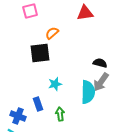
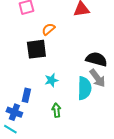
black semicircle: (100, 63) -> (96, 59), size x1.5
gray arrow: (101, 82) -> (97, 78), turned -72
blue rectangle: (38, 104) -> (26, 95), moved, turned 32

